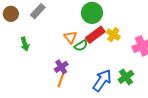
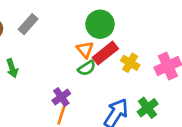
yellow cross: (113, 35) -> (130, 63), moved
orange triangle: (70, 37) -> (85, 50), moved

